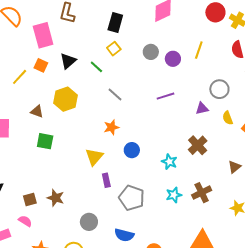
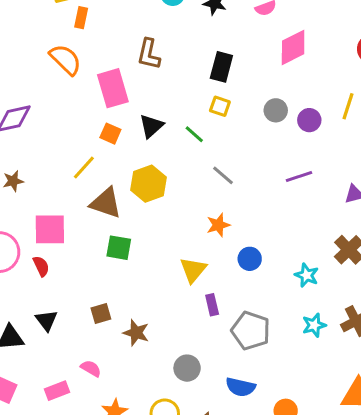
yellow square: (114, 49) -> (220, 106), turned -32
yellow line: (20, 77) -> (84, 168), moved
brown triangle: (37, 111) -> (106, 203), size x1.6
brown square: (30, 199) -> (101, 314), moved

